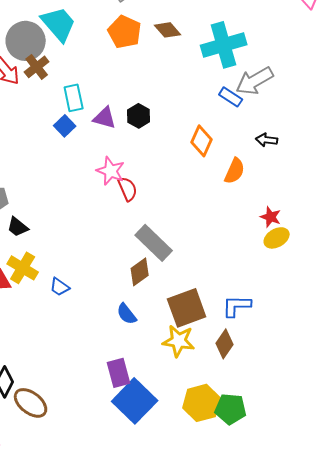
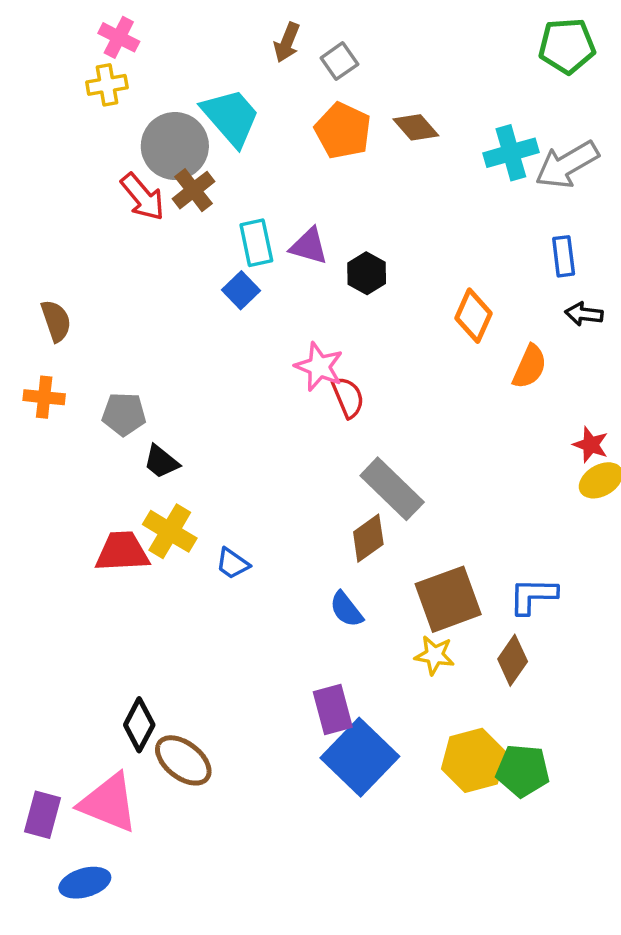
cyan cross: (224, 45) -> (511, 153), size x0.7
gray arrow: (255, 81) -> (567, 165), moved
blue rectangle: (231, 97) -> (564, 256), moved, turned 50
purple triangle: (105, 118) -> (309, 246), moved
yellow star: (179, 341) -> (435, 655), size x0.7

